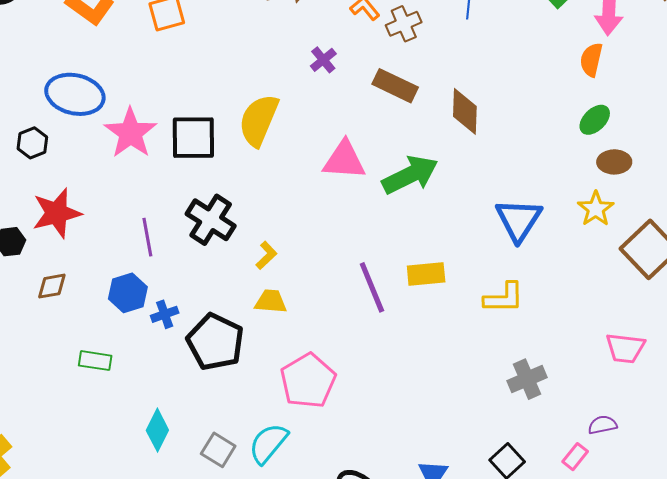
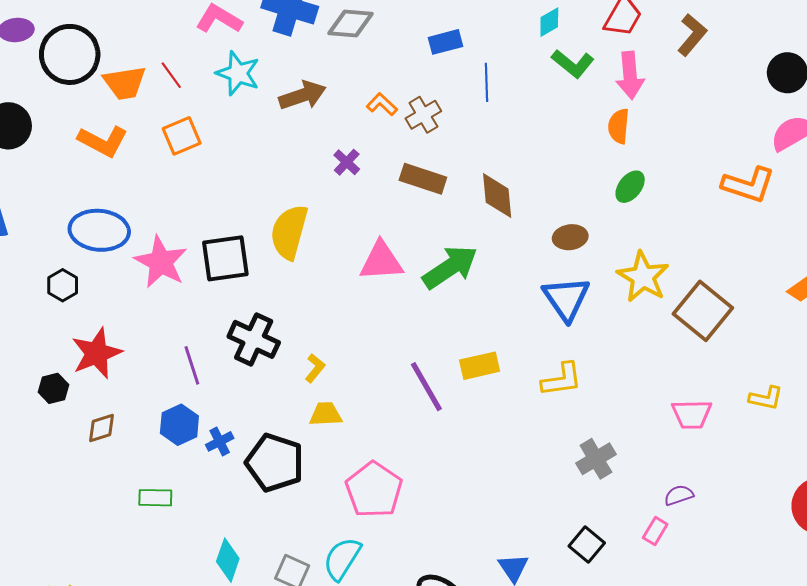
brown ellipse: (614, 162) -> (570, 237), moved
yellow star: (596, 209) -> (643, 277), size x1.4

